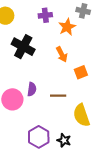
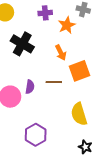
orange square: (81, 72) -> (79, 71), size x1.5
brown line: (58, 96) -> (54, 82), moved
black star: (64, 140) -> (85, 147), moved

